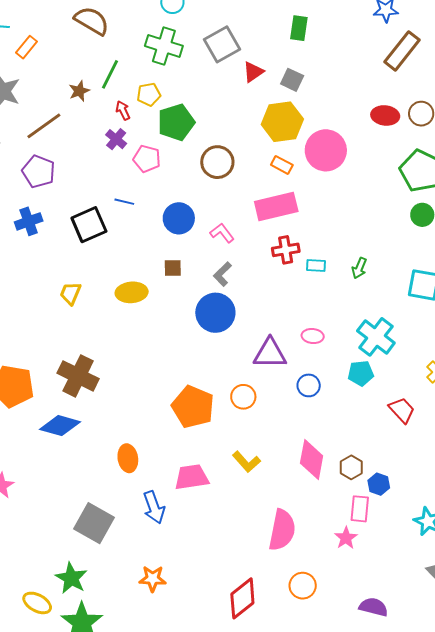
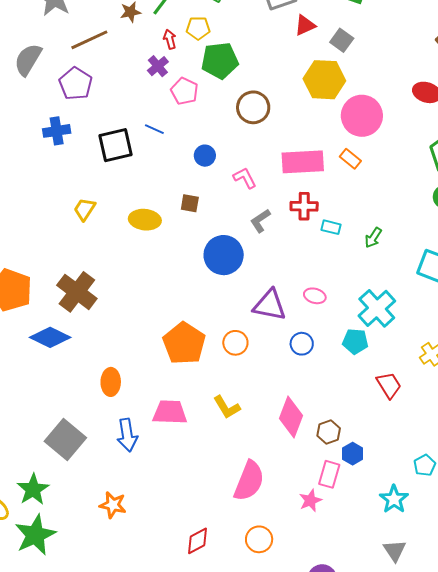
orange rectangle: (282, 165) -> (350, 159), moved
blue circle: (179, 218) -> (205, 156), size x0.7
gray L-shape: (222, 274) -> (260, 221), moved
red diamond: (242, 598) -> (198, 541), size x0.7

